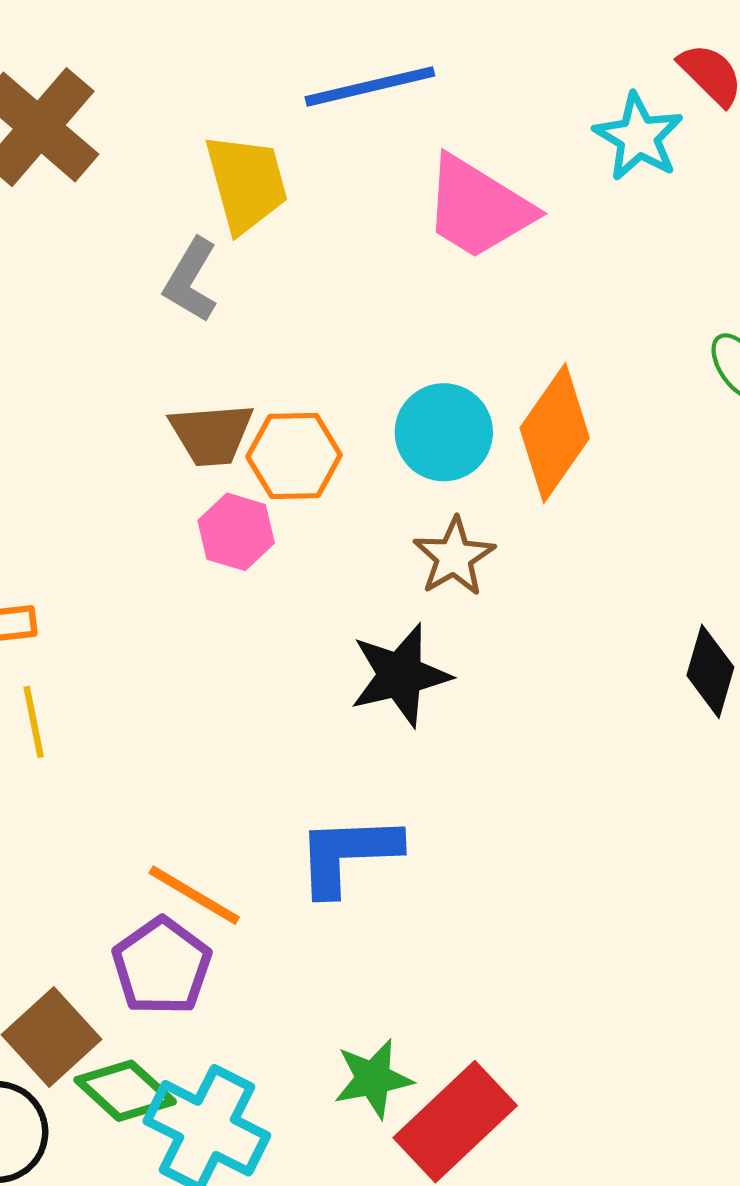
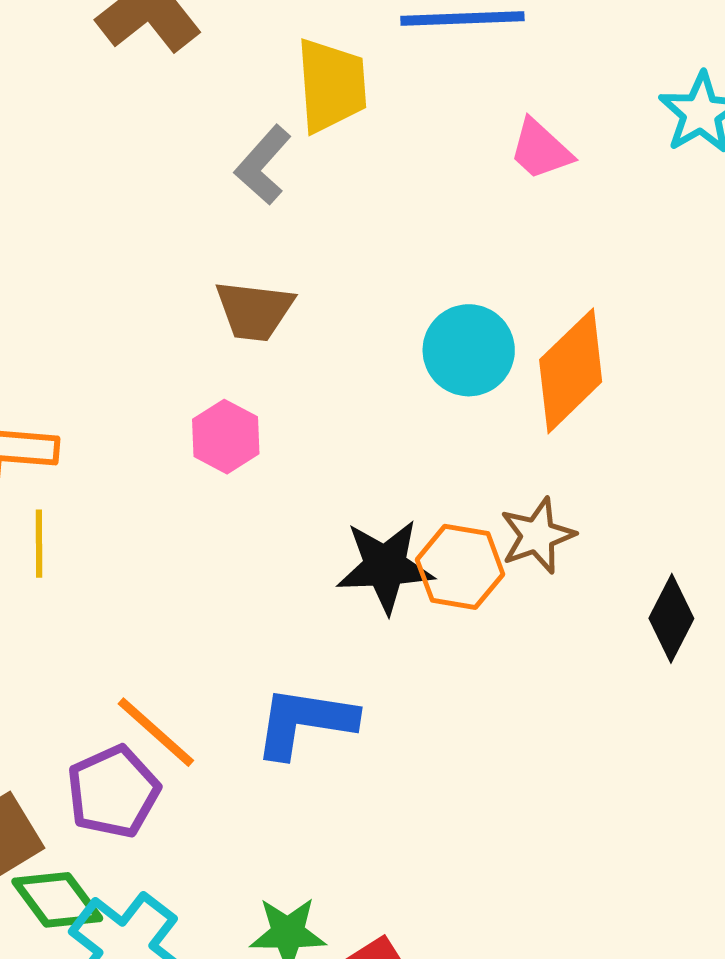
pink trapezoid: (478, 208) -> (541, 150), size x0.6
orange hexagon: (294, 456) -> (460, 567), moved
pink hexagon: (236, 532) -> (226, 437), moved
brown star: (454, 557) -> (537, 536), moved

